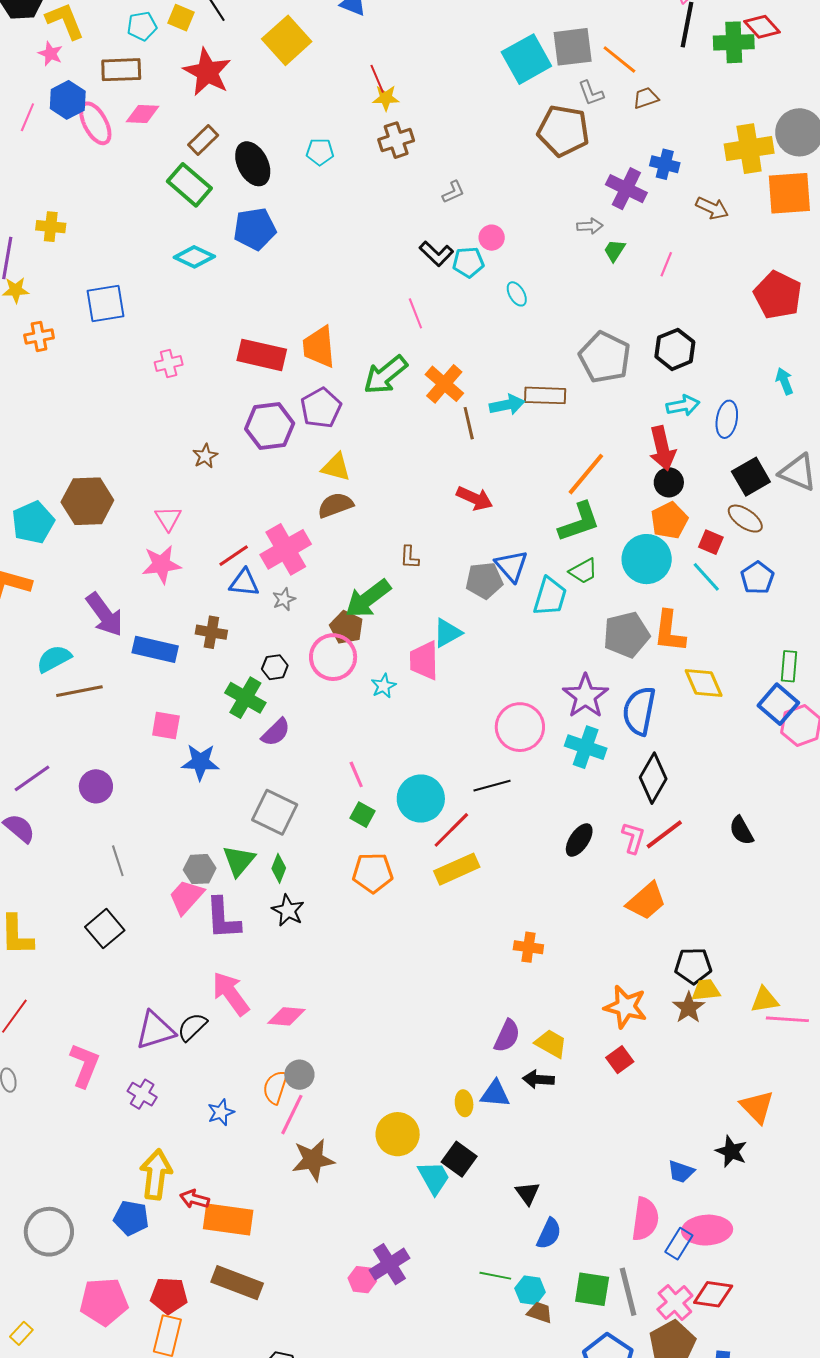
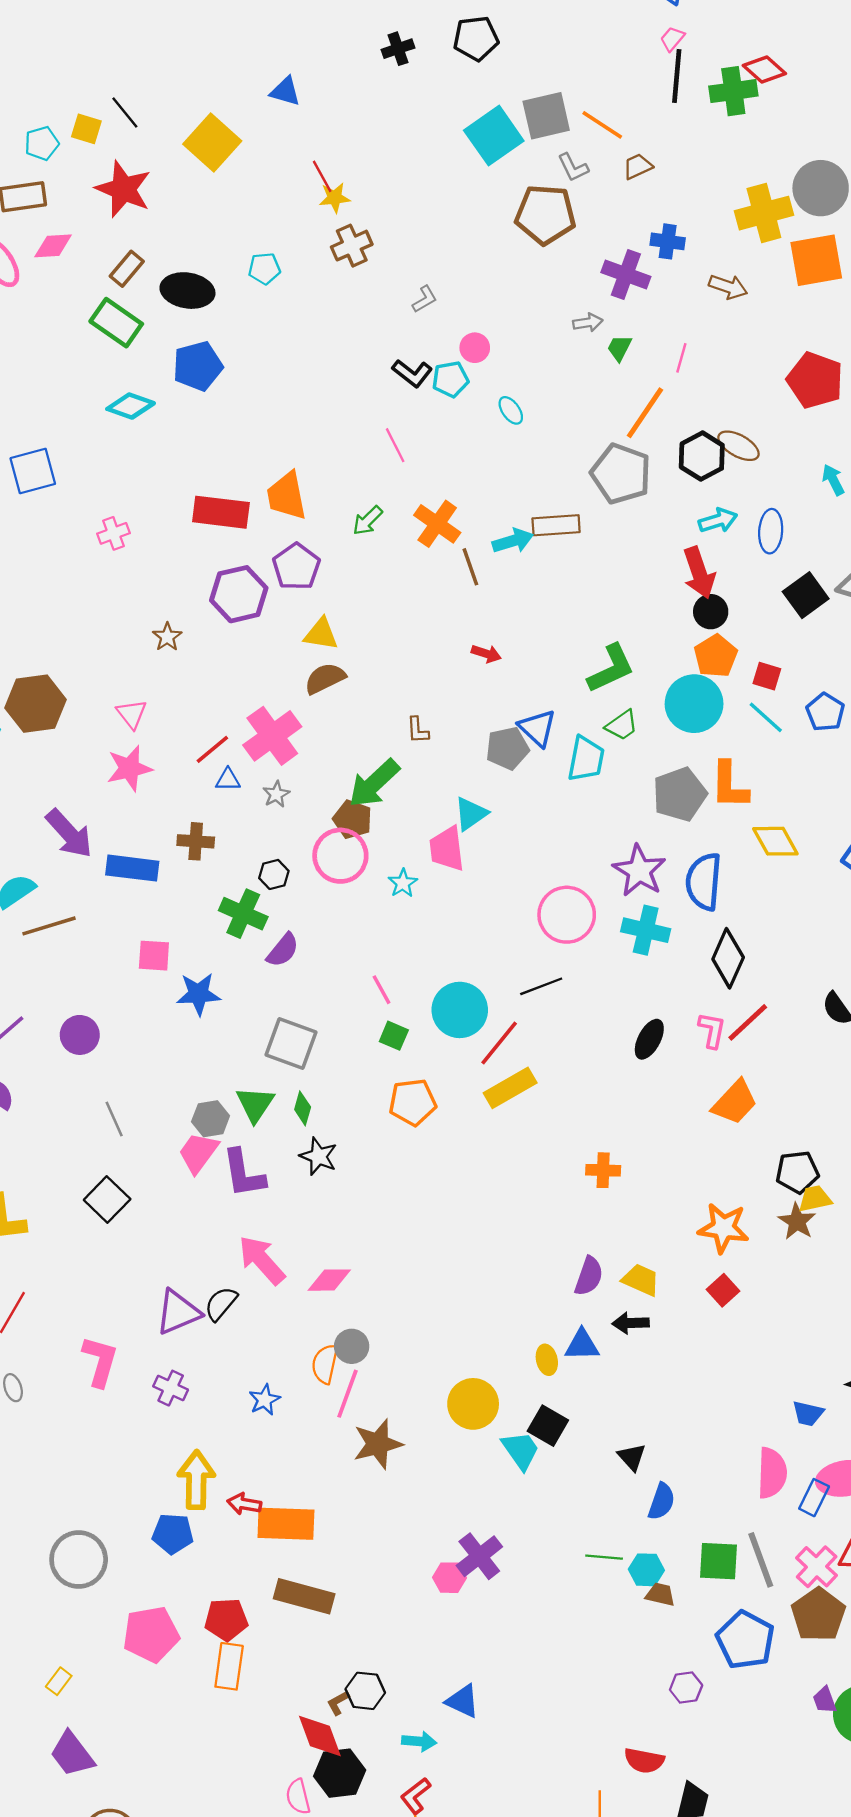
black ellipse: (253, 164) -> (187, 291), turned -48
green arrow: (385, 375) -> (368, 521), size x0.6
orange line: (586, 474) -> (645, 413), moved
red arrow: (475, 498) -> (486, 654), size x0.7
brown ellipse: (745, 519) -> (738, 446), moved
blue triangle: (244, 583) -> (228, 780), size x0.7

